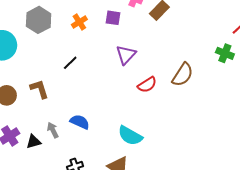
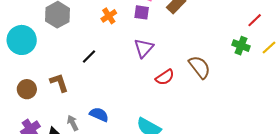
purple square: (113, 18) -> (142, 12), moved
orange cross: (79, 22) -> (109, 16), moved
brown semicircle: (183, 75) -> (200, 67), turned -70

